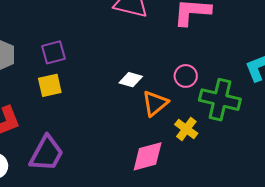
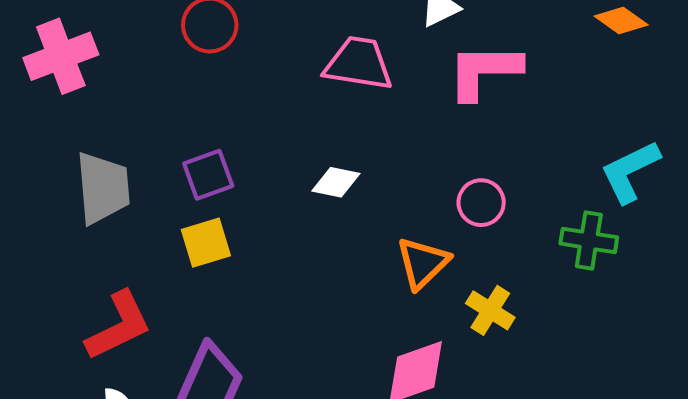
white diamond: (131, 80) -> (336, 182), moved
green cross: (220, 100) -> (589, 240), moved, size x0.7

